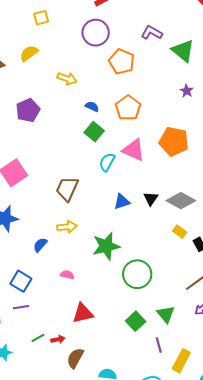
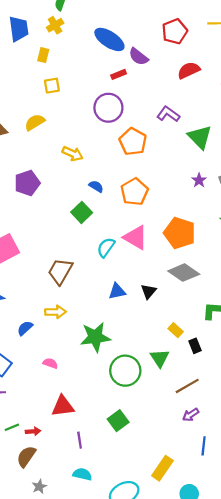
green square: (94, 132) -> (82, 212), moved
gray diamond: (181, 201) -> (184, 273), moved
green triangle: (166, 314) -> (160, 358), moved
purple line: (159, 345) -> (80, 440), moved
brown semicircle: (75, 358) -> (26, 456), moved

